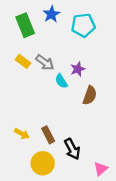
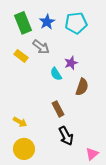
blue star: (51, 14) -> (47, 22), moved
gray arrow: (45, 62) -> (41, 47), moved
brown rectangle: (48, 135) -> (58, 109), moved
yellow circle: (43, 163) -> (24, 149), moved

